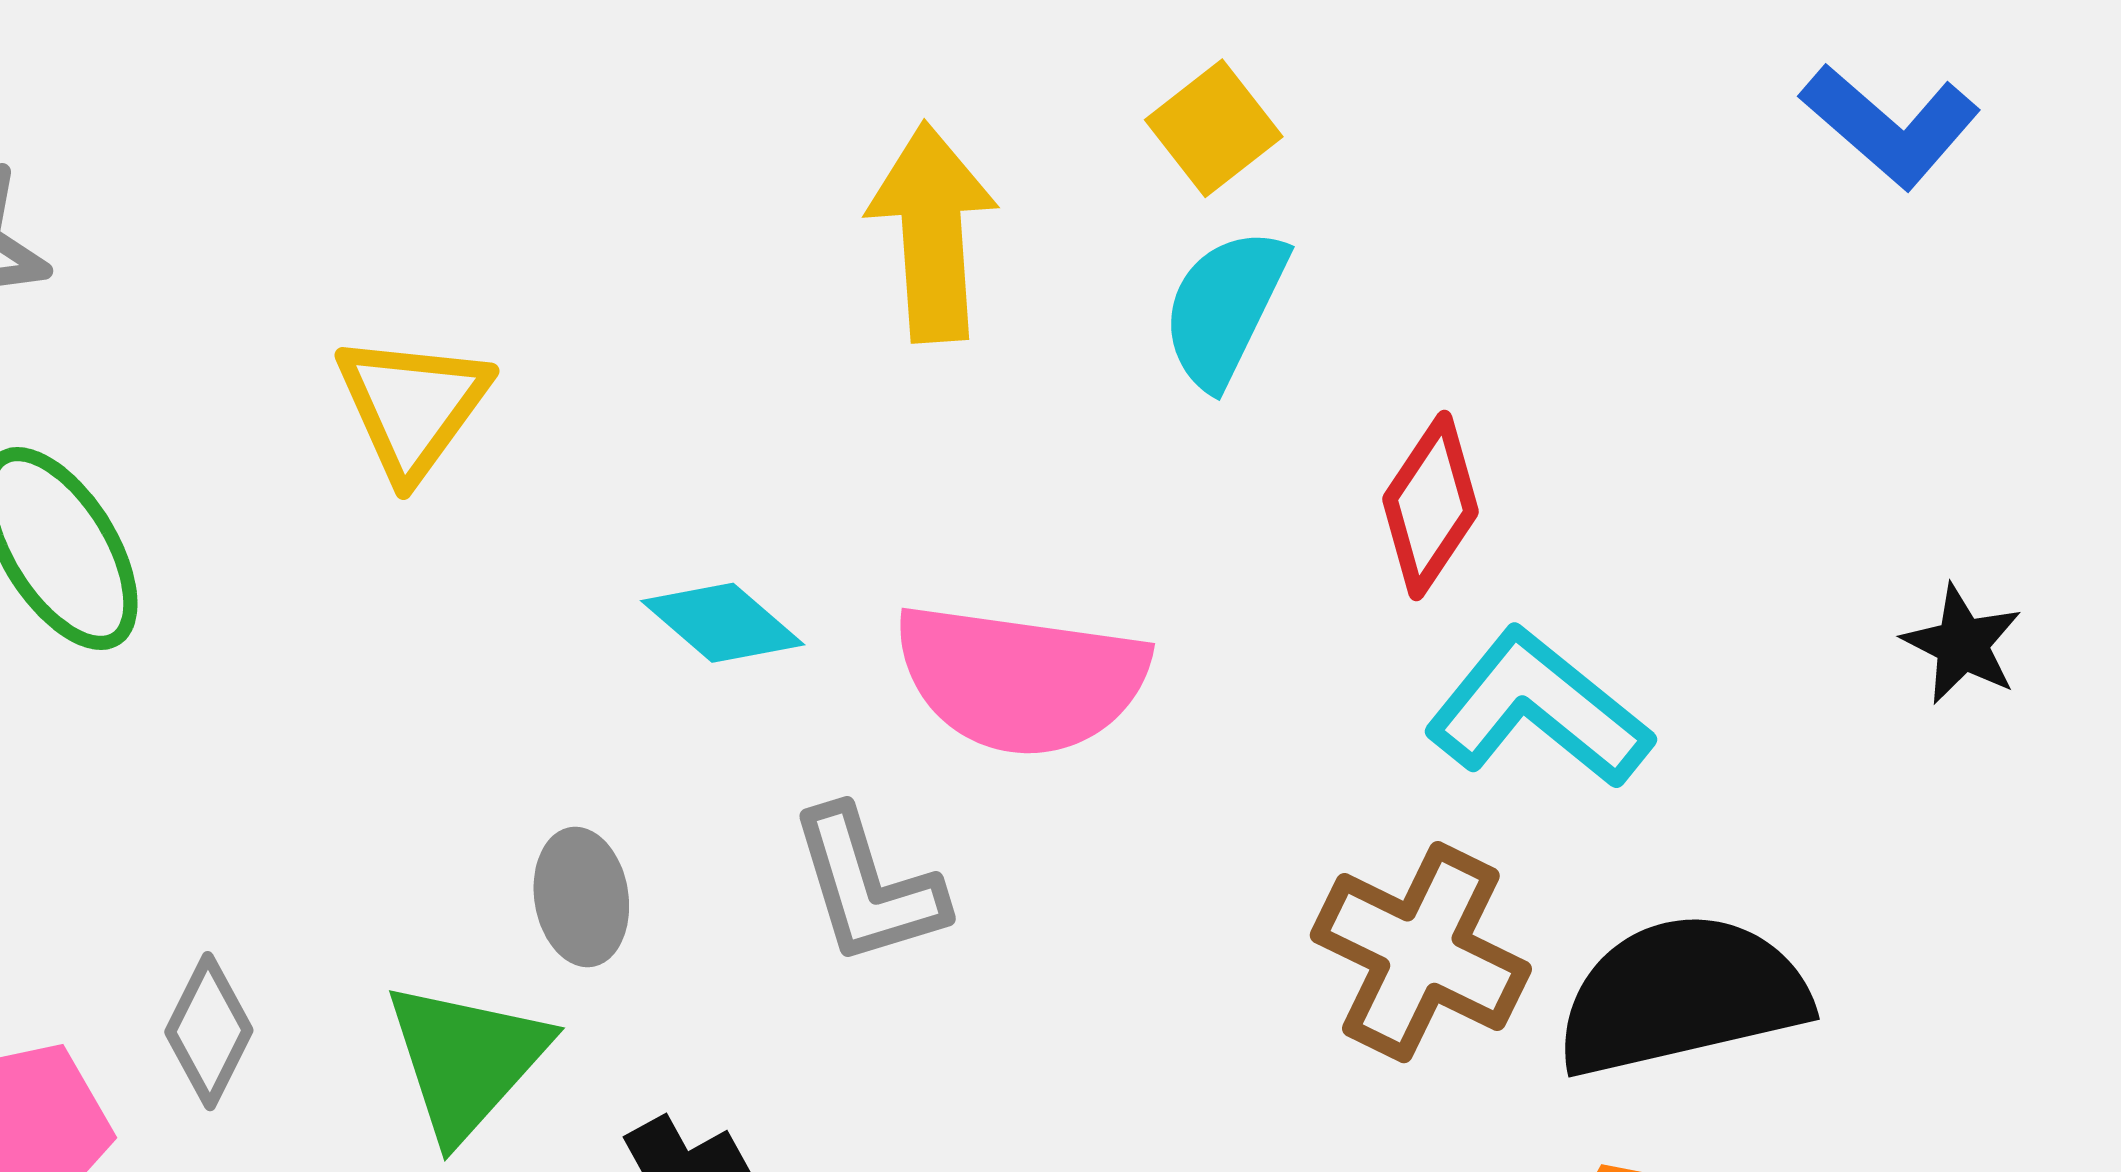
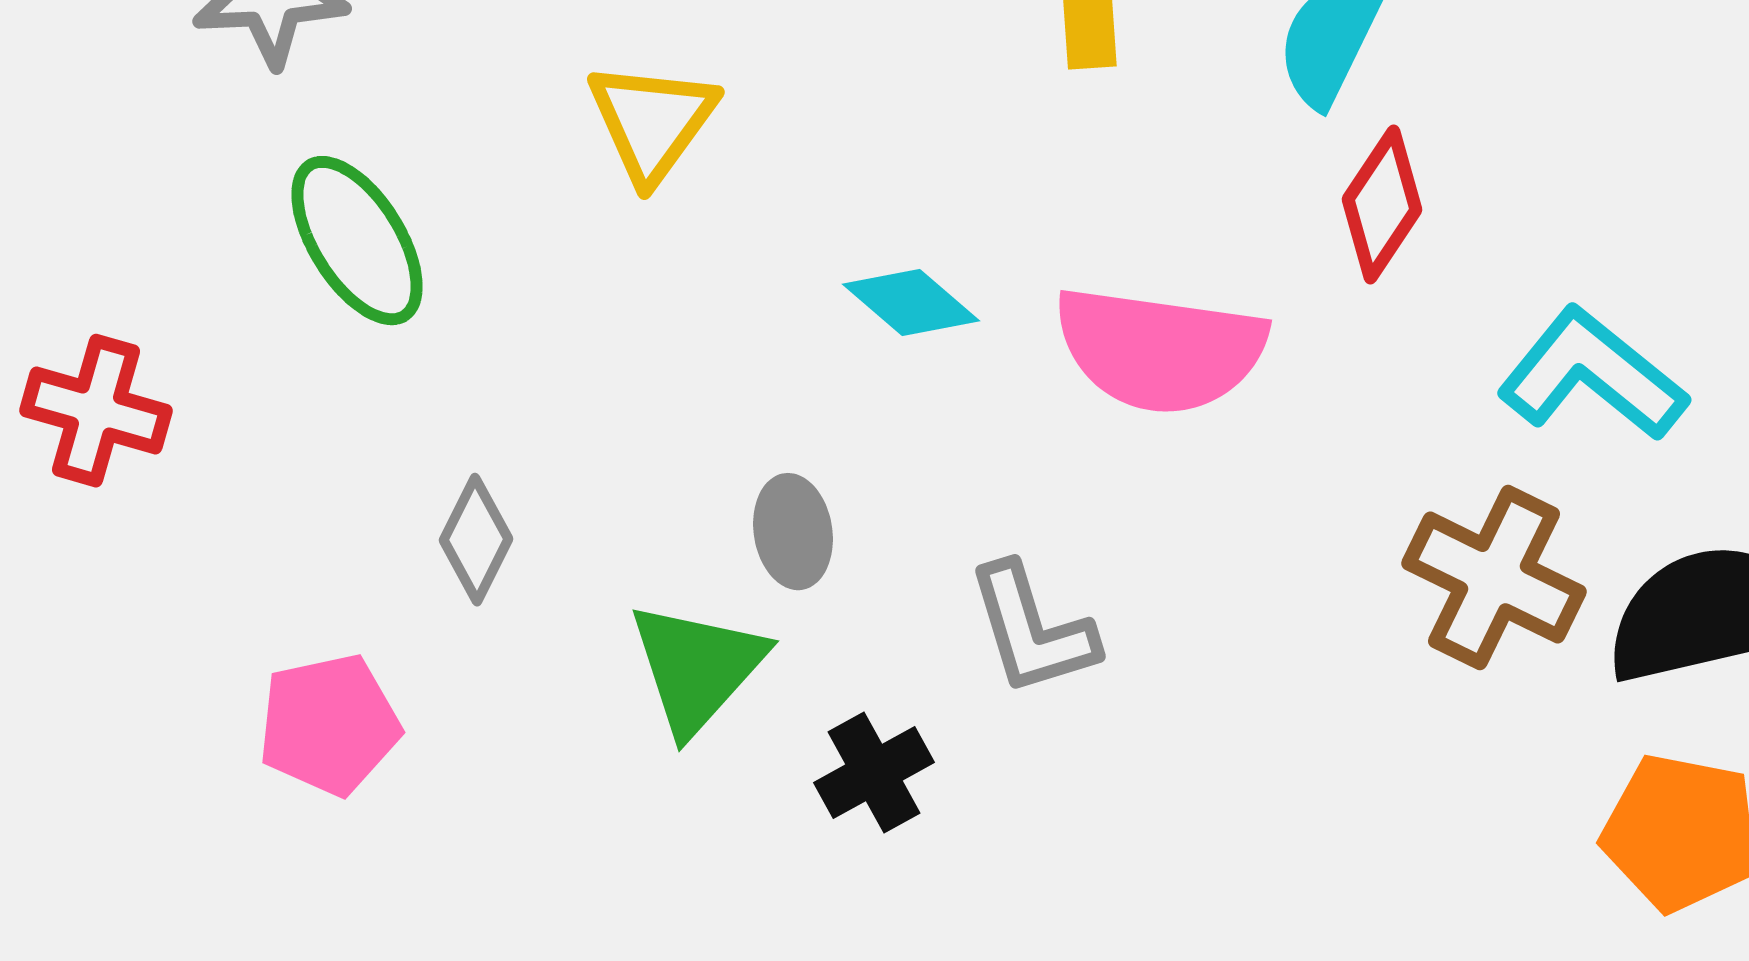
red diamond: (1430, 505) -> (1382, 205), moved
gray L-shape: (868, 886) -> (1032, 630), moved
gray diamond: (209, 1031) -> (476, 540), moved

